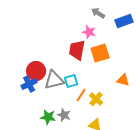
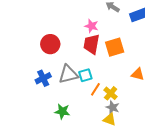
pink star: (89, 32) -> (91, 26), moved
red circle: (36, 71) -> (50, 44), moved
gray star: (64, 115) -> (113, 107), moved

